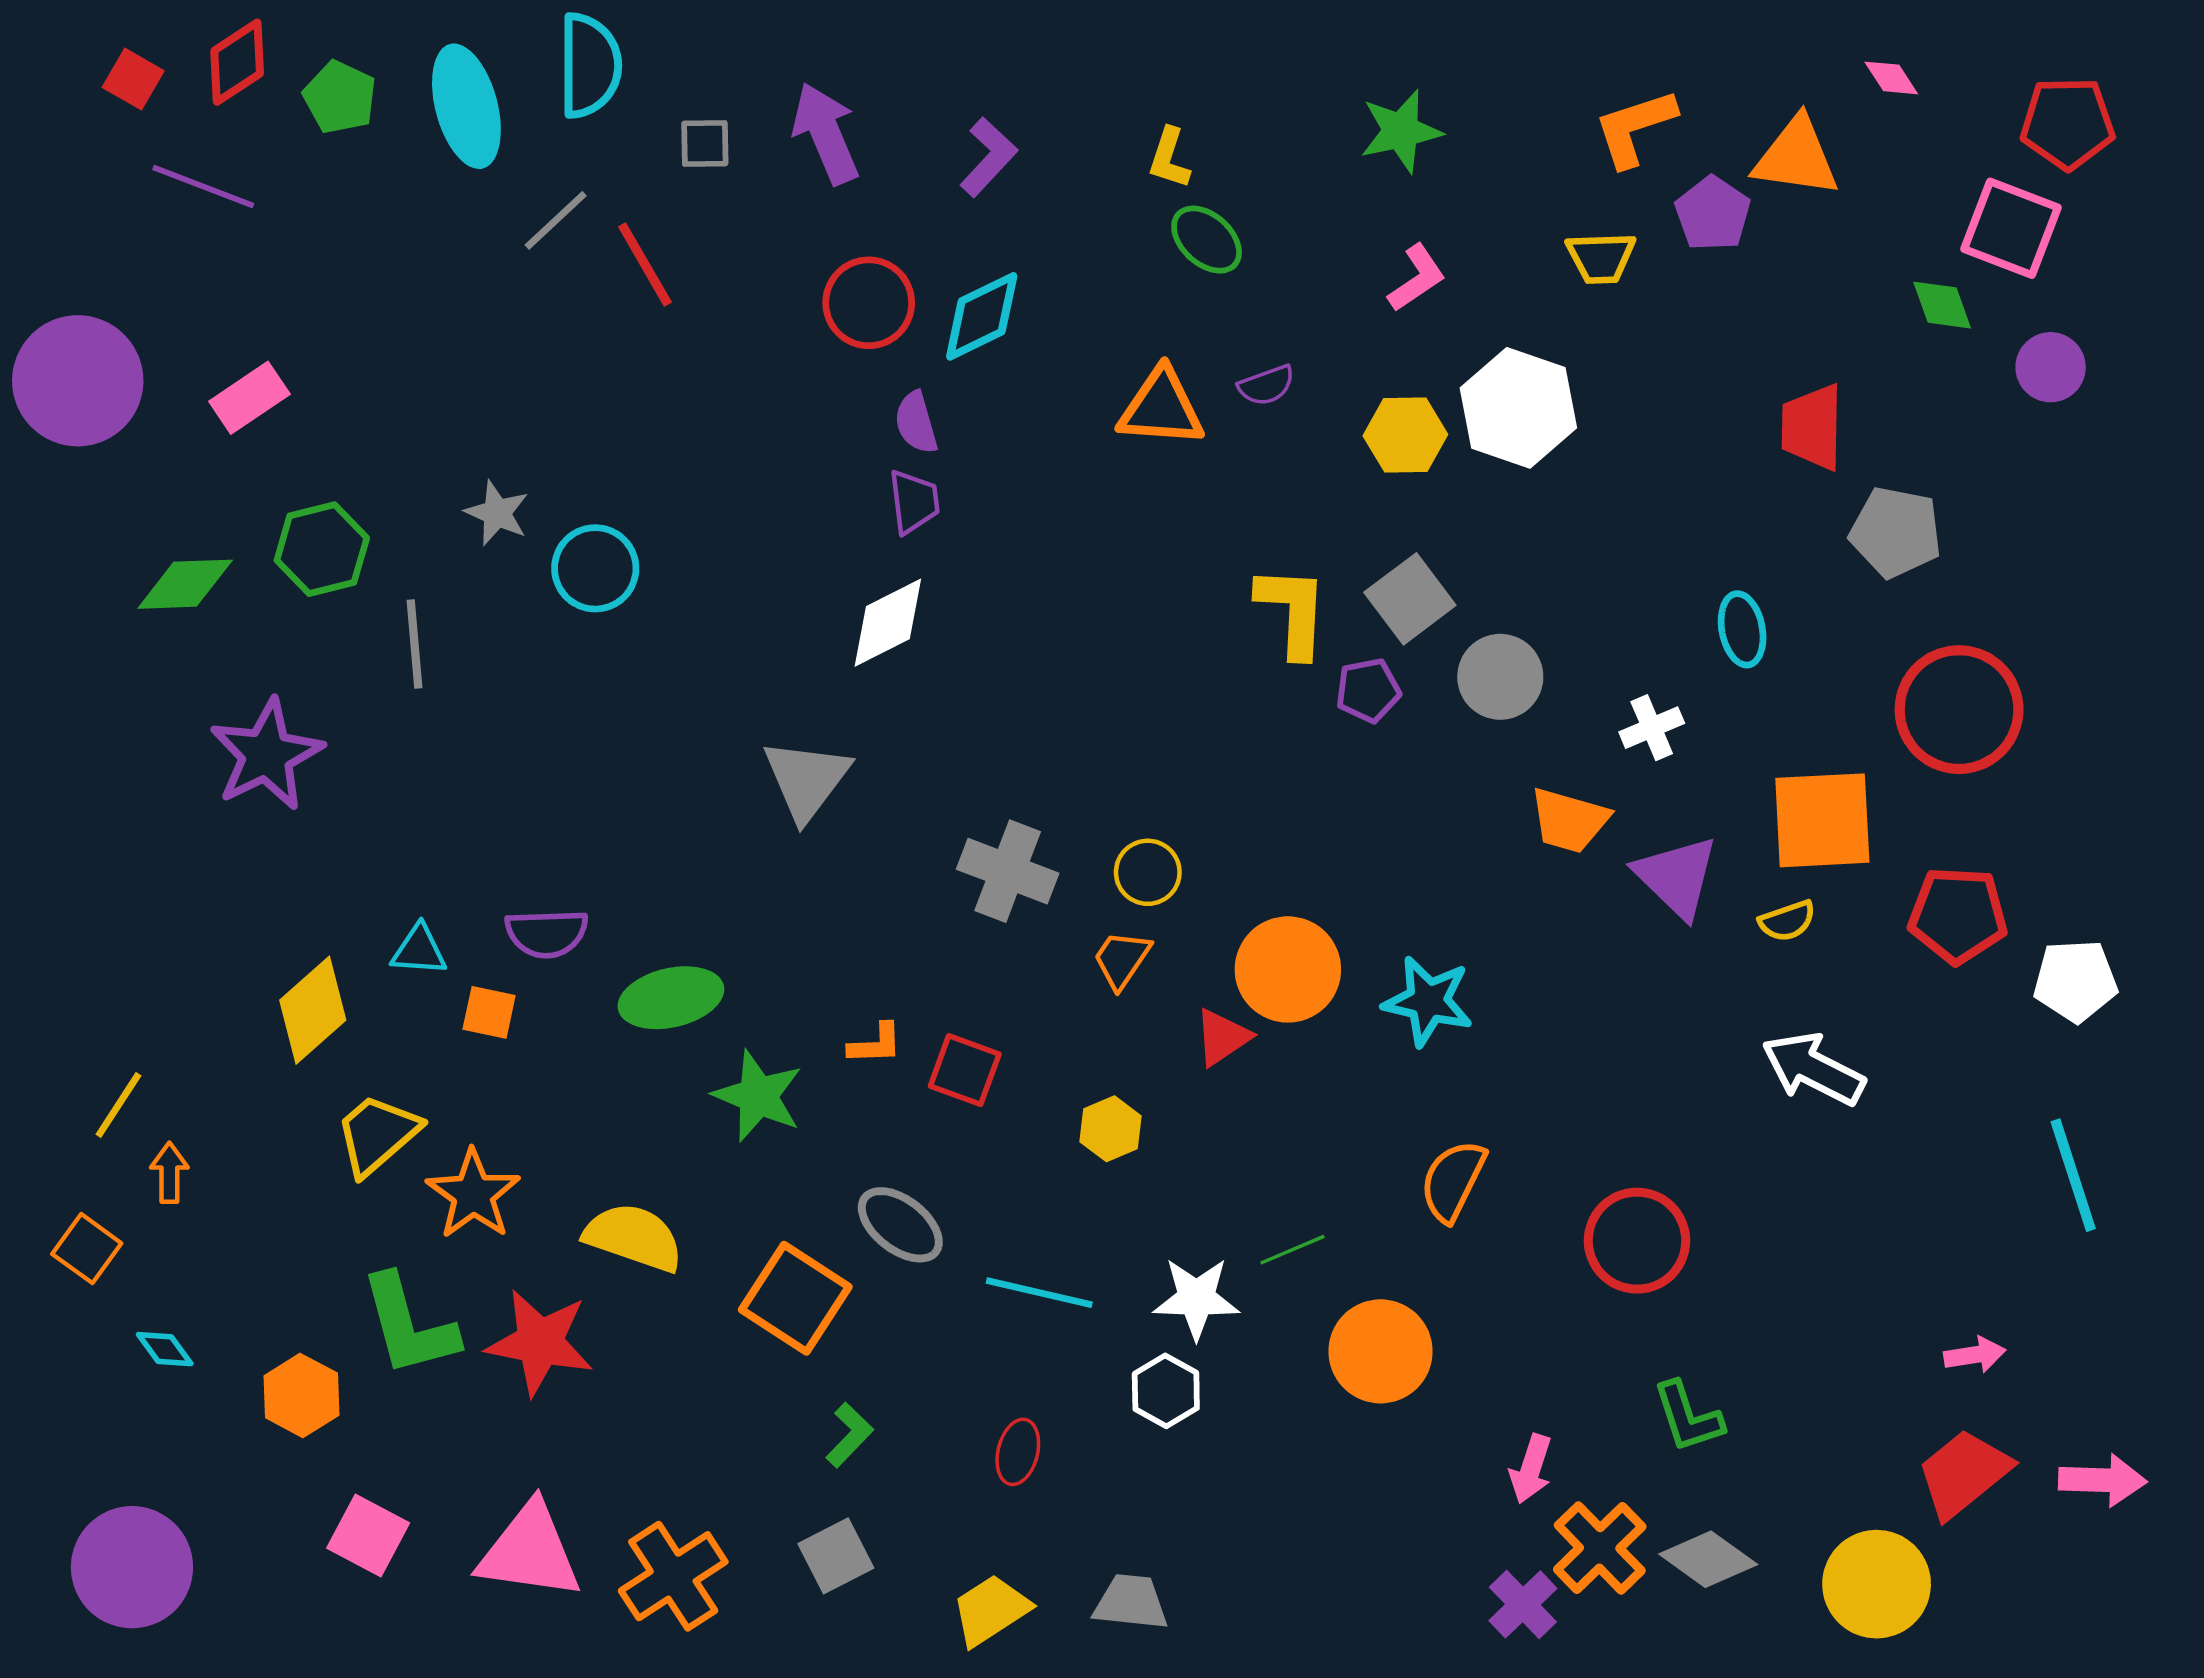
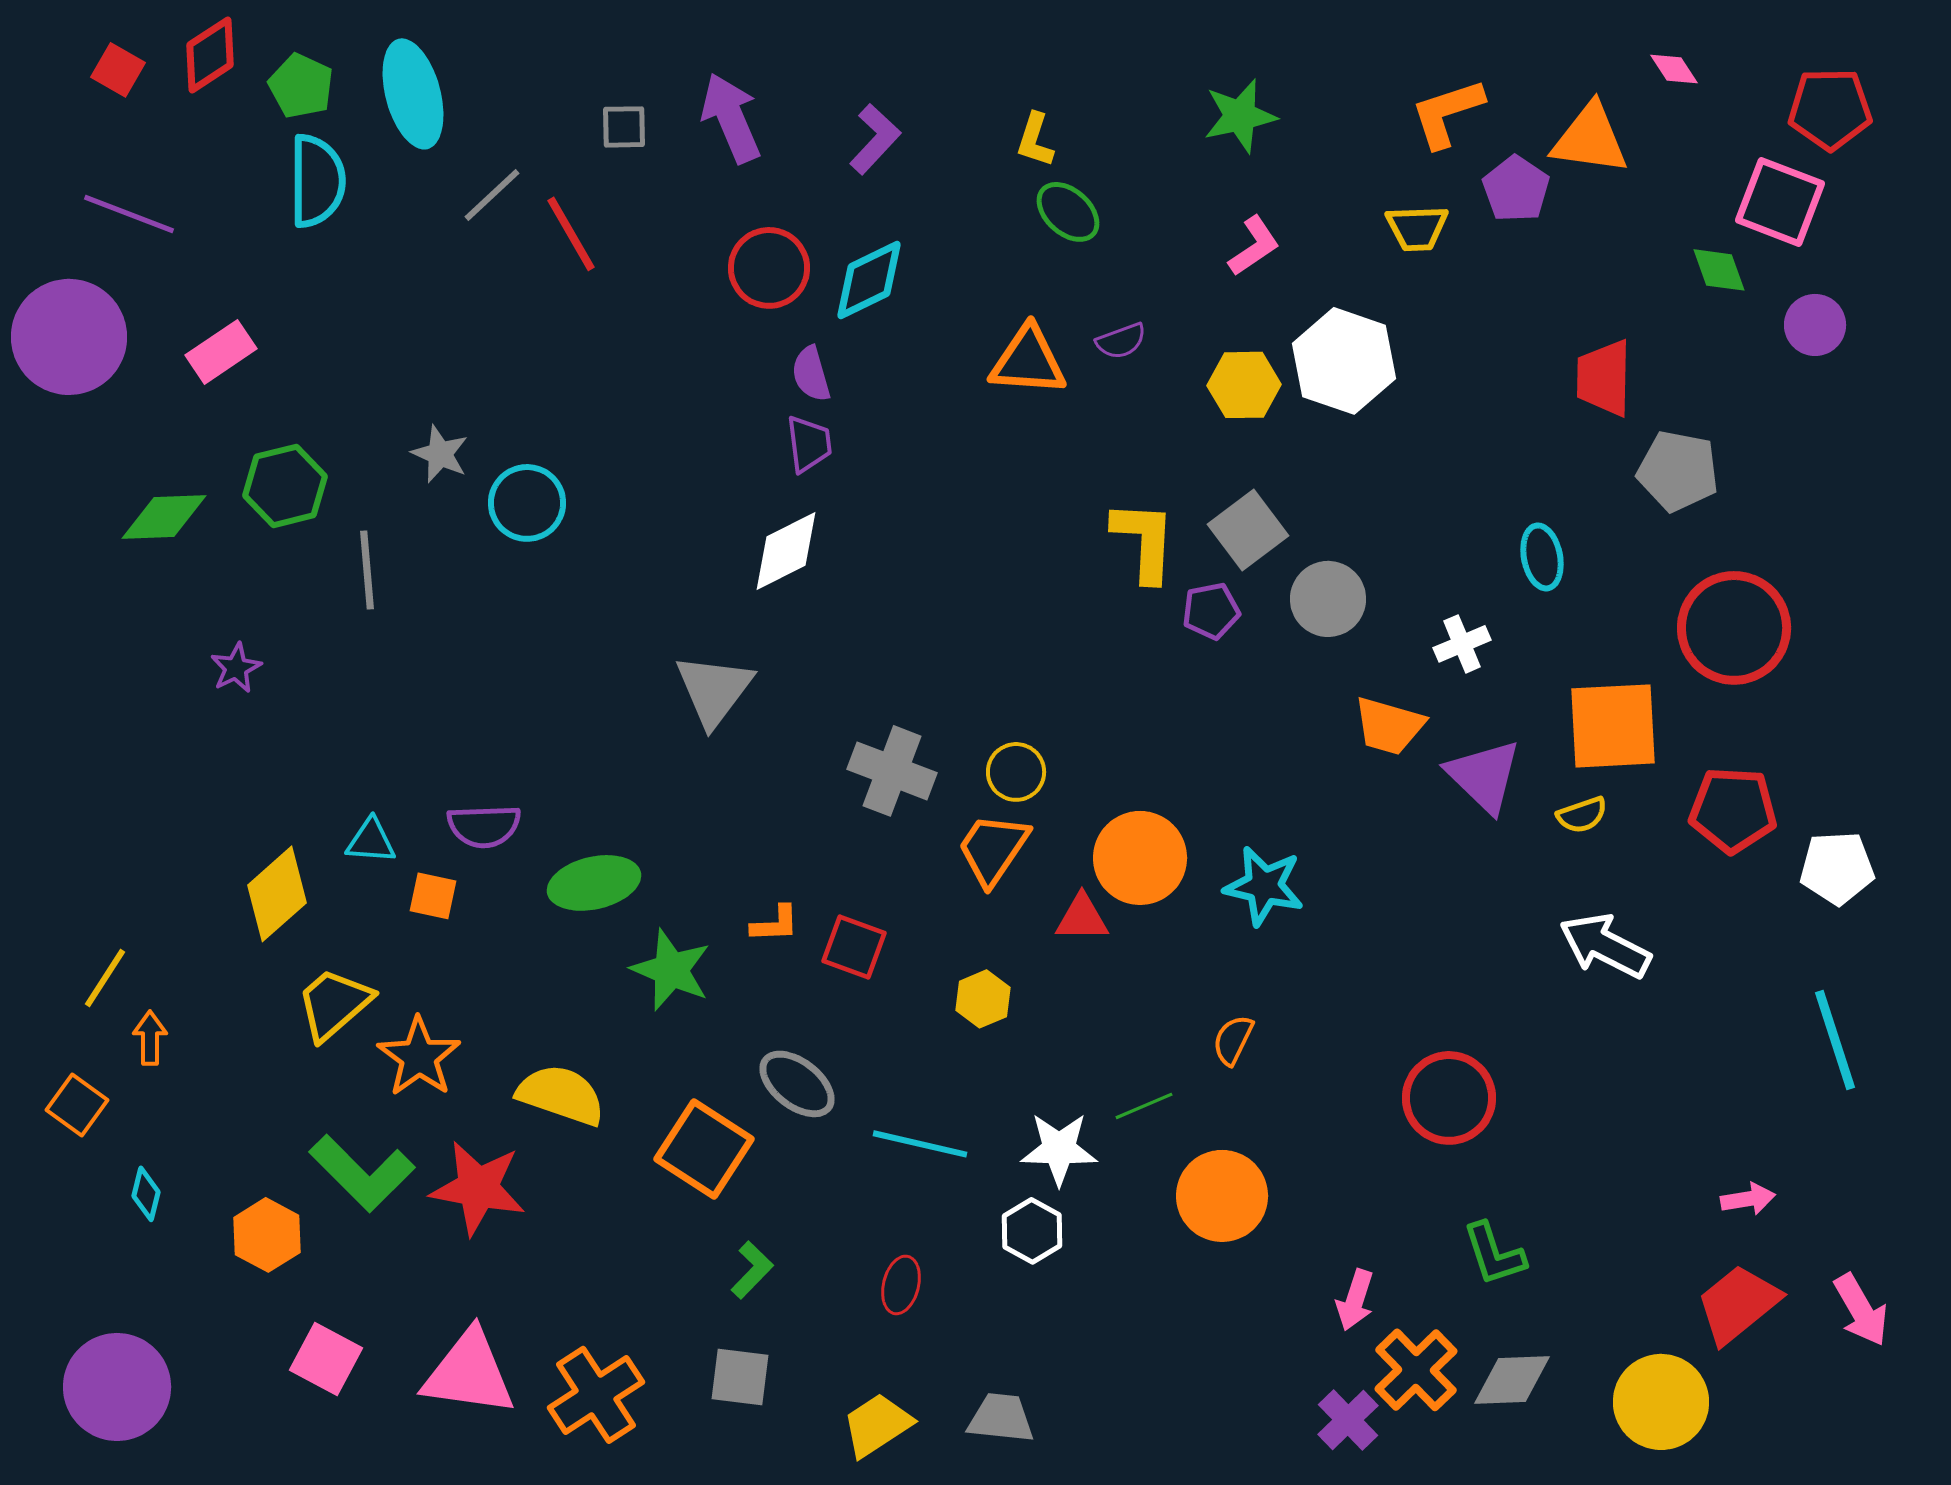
cyan semicircle: (590, 66) -> (317, 181), moved
purple line: (203, 186) -> (129, 214), moved
purple star: (266, 755) -> (236, 668), size x0.5
orange trapezoid: (1122, 959) -> (993, 849), size x1.4
red triangle: (1222, 1037) -> (1082, 918), turned 34
orange semicircle: (1453, 1181) -> (1233, 1040), moved, size x0.7
green L-shape: (409, 1325) -> (362, 1173), turned -30
cyan diamond: (165, 1349) -> (146, 1194), turned 50
pink arrow: (2103, 1480) -> (1861, 1310), turned 58
gray square: (836, 1556) -> (740, 1377), turned 34
gray diamond: (1708, 1559) -> (1512, 1380), turned -38

